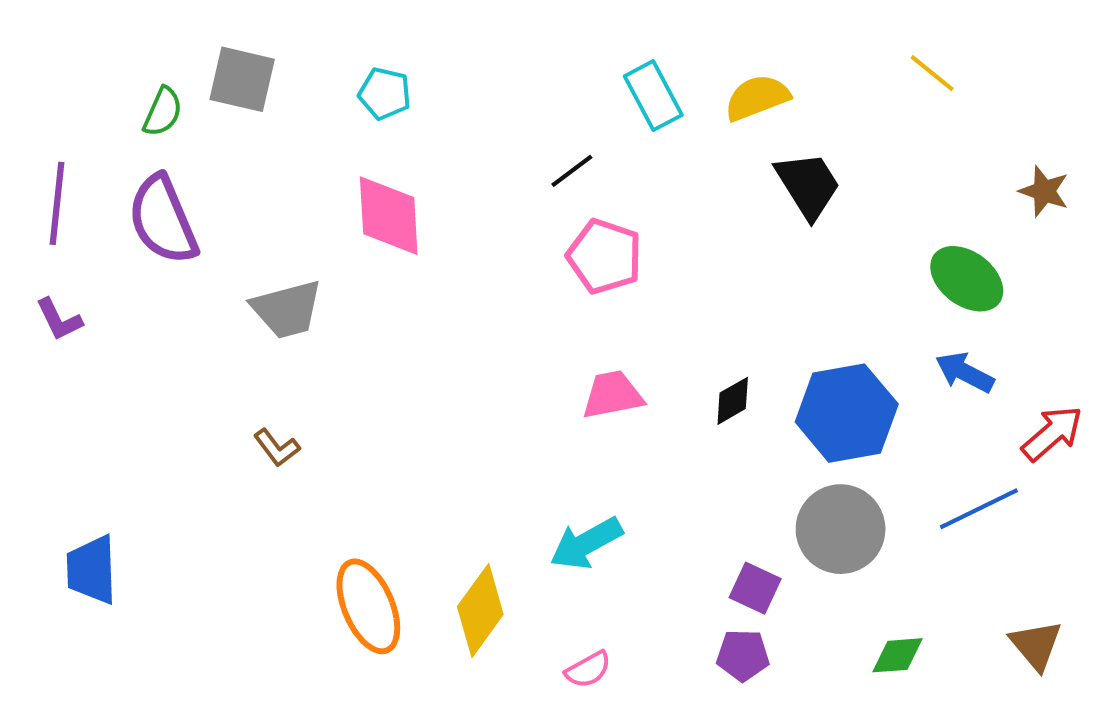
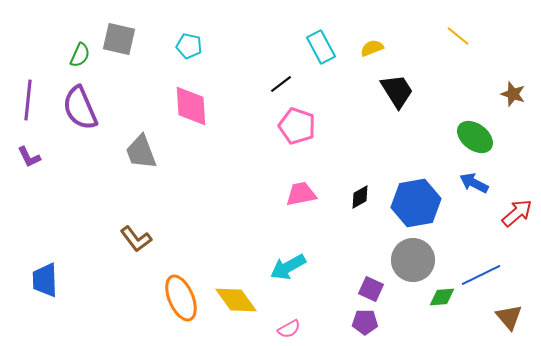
yellow semicircle: (757, 98) -> (372, 48), size x0.7
gray trapezoid: (287, 309) -> (141, 152), turned 84
brown L-shape: (277, 448) -> (136, 239), moved, size x1.4
blue line: (979, 509) -> (481, 275), moved
yellow diamond: (480, 610) -> (236, 300), turned -72
green diamond: (898, 655) -> (442, 297), moved

